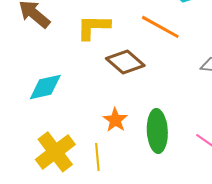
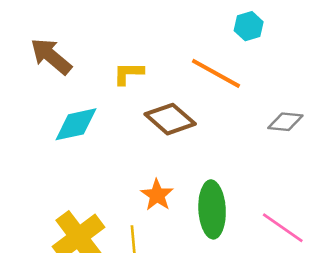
yellow L-shape: (93, 27) -> (128, 73), size x0.7
cyan diamond: (45, 87) -> (76, 124), moved

